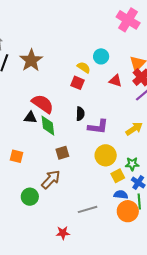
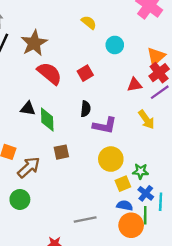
yellow semicircle: (84, 67) -> (89, 22), moved
red triangle: (115, 81) -> (135, 85), moved, turned -32
red square: (78, 83) -> (85, 73), turned 32
red semicircle: (43, 104) -> (49, 73), moved
yellow arrow: (134, 129) -> (146, 120), moved, turned 84
brown arrow: (51, 179) -> (29, 167), moved

